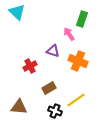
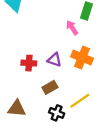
purple triangle: (53, 51) -> (54, 60), moved
red cross: (30, 66) -> (29, 63), turned 32

